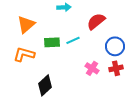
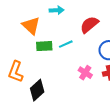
orange triangle: (26, 24) -> (31, 26), moved, turned -36
orange L-shape: (24, 54) -> (16, 72), moved, turned -85

